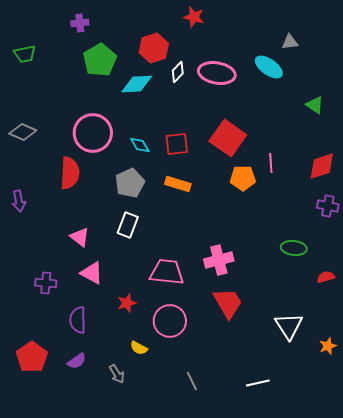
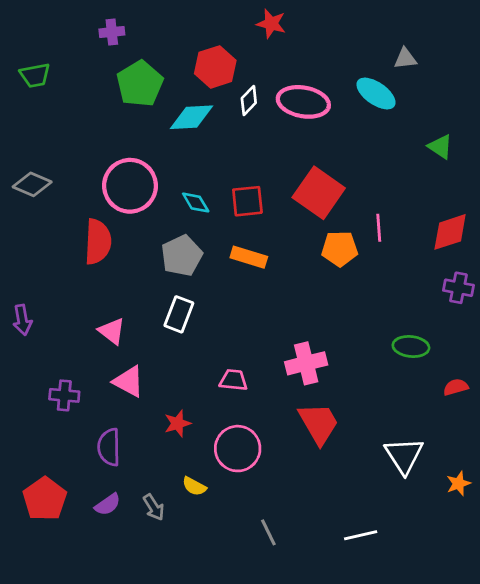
purple arrow: (19, 201) -> (22, 320), moved
pink trapezoid: (167, 272) -> (233, 380), size x0.6
gray arrow: (117, 374) -> (154, 507), moved

